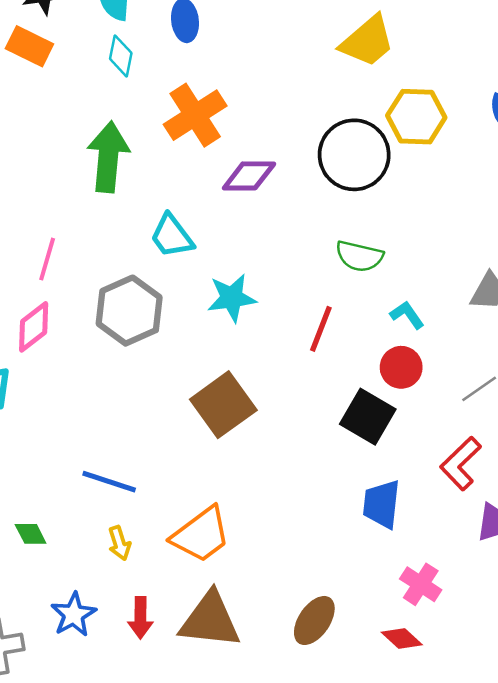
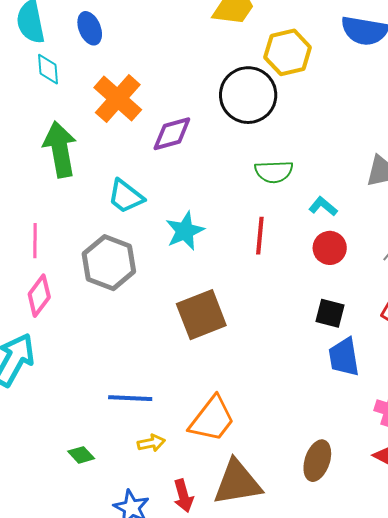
brown square: (223, 405) -> (201, 315), turned 30
black square: (368, 417) -> (330, 313), moved, size x0.7
yellow arrow: (119, 543) -> (151, 443), turned -68

